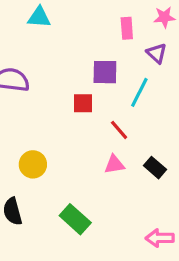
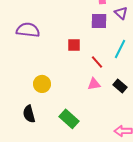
purple square: (105, 72) -> (99, 21), moved
cyan line: (139, 92) -> (120, 49), moved

